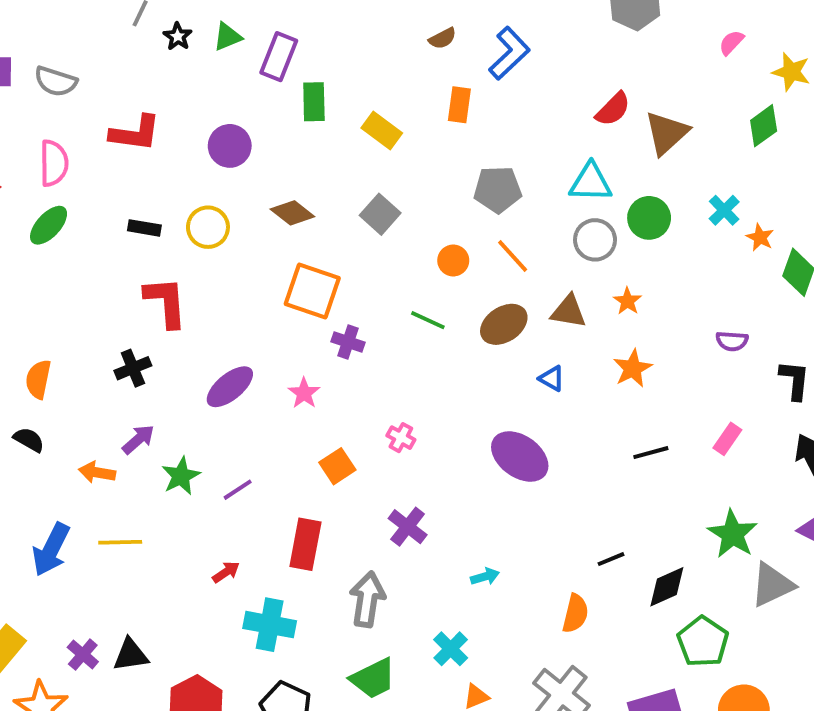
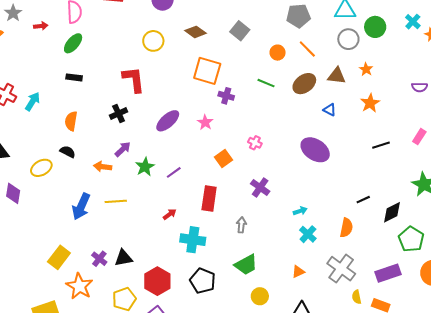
black rectangle: (144, 228) -> (74, 77), moved
gray arrow: (367, 599) -> (241, 225), size x0.6
cyan cross: (451, 649) -> (308, 234), moved

